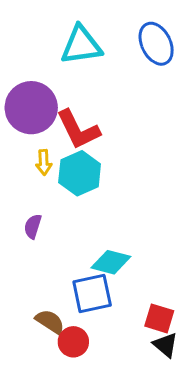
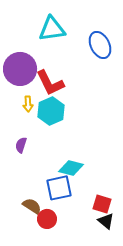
blue ellipse: (156, 44) -> (100, 45), moved

